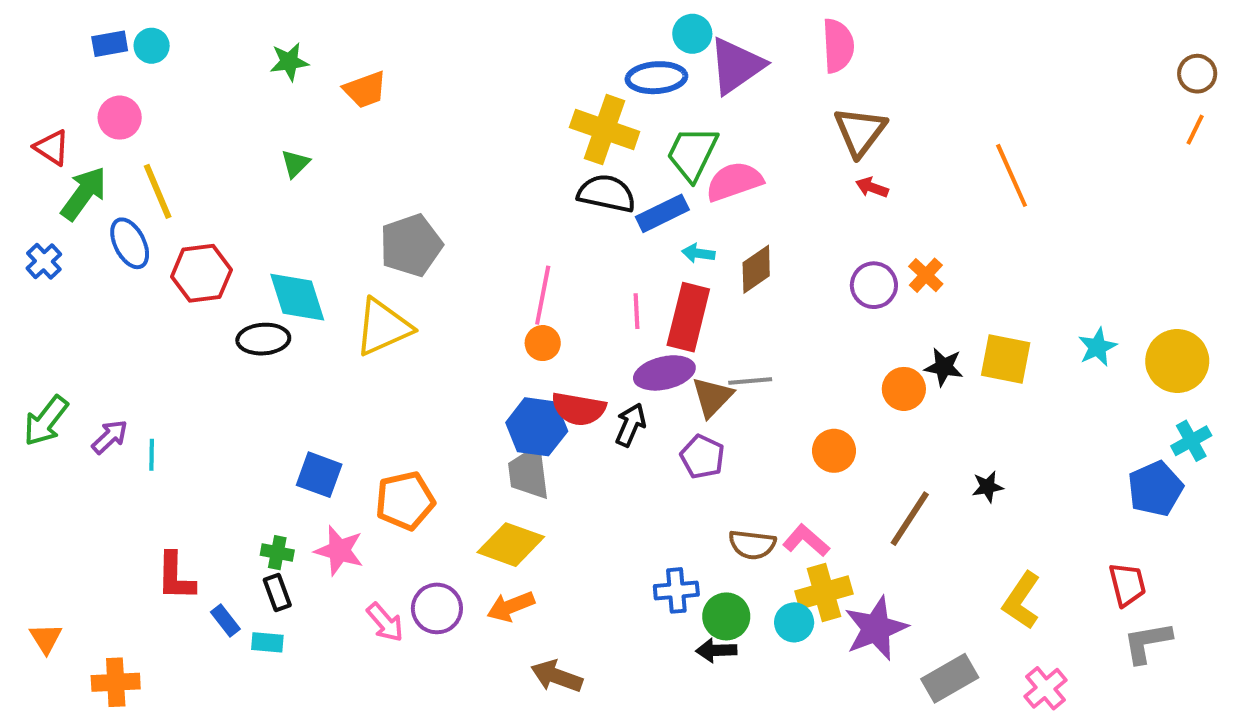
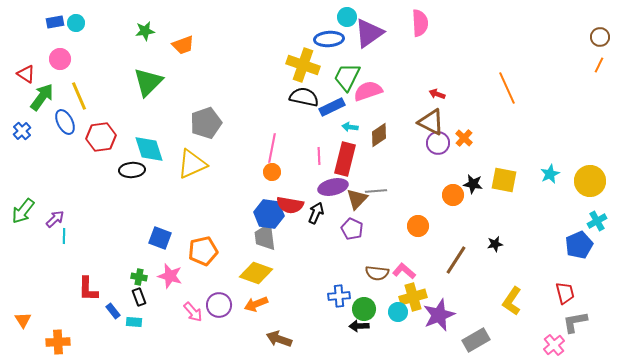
brown triangle: (860, 132) -> (431, 122), moved, turned -40
green triangle: (295, 163) -> (148, 82), size x2.0
cyan line: (152, 455) -> (64, 236), moved
pink cross: (1046, 688) -> (554, 345), moved

